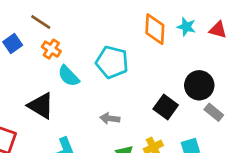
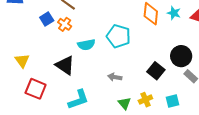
orange cross: (51, 49) -> (65, 24), moved
cyan semicircle: (69, 76) -> (86, 45), turned -60

